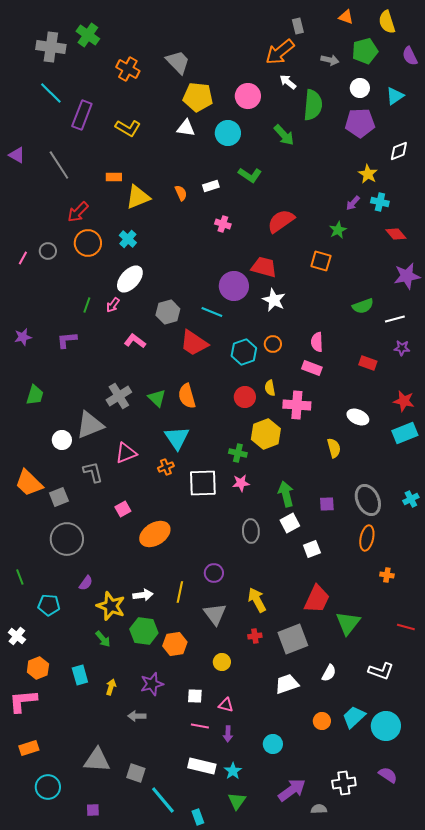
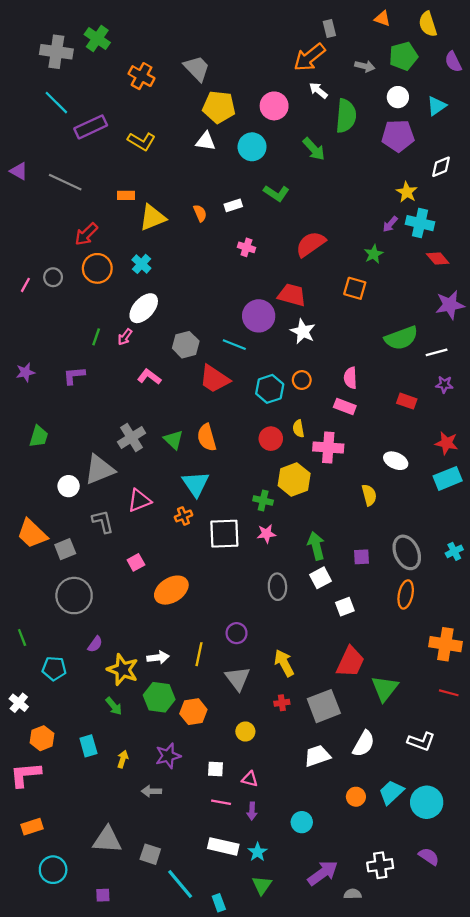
purple rectangle: (82, 115) -> (91, 127), turned 44
gray line: (59, 165) -> (65, 182), turned -32
cyan cross: (380, 202) -> (420, 223), size x1.4
green semicircle: (363, 306) -> (401, 338), size x1.4
orange cross: (387, 575) -> (445, 644), moved, size x2.0
white semicircle: (329, 673) -> (364, 744), size x1.4

